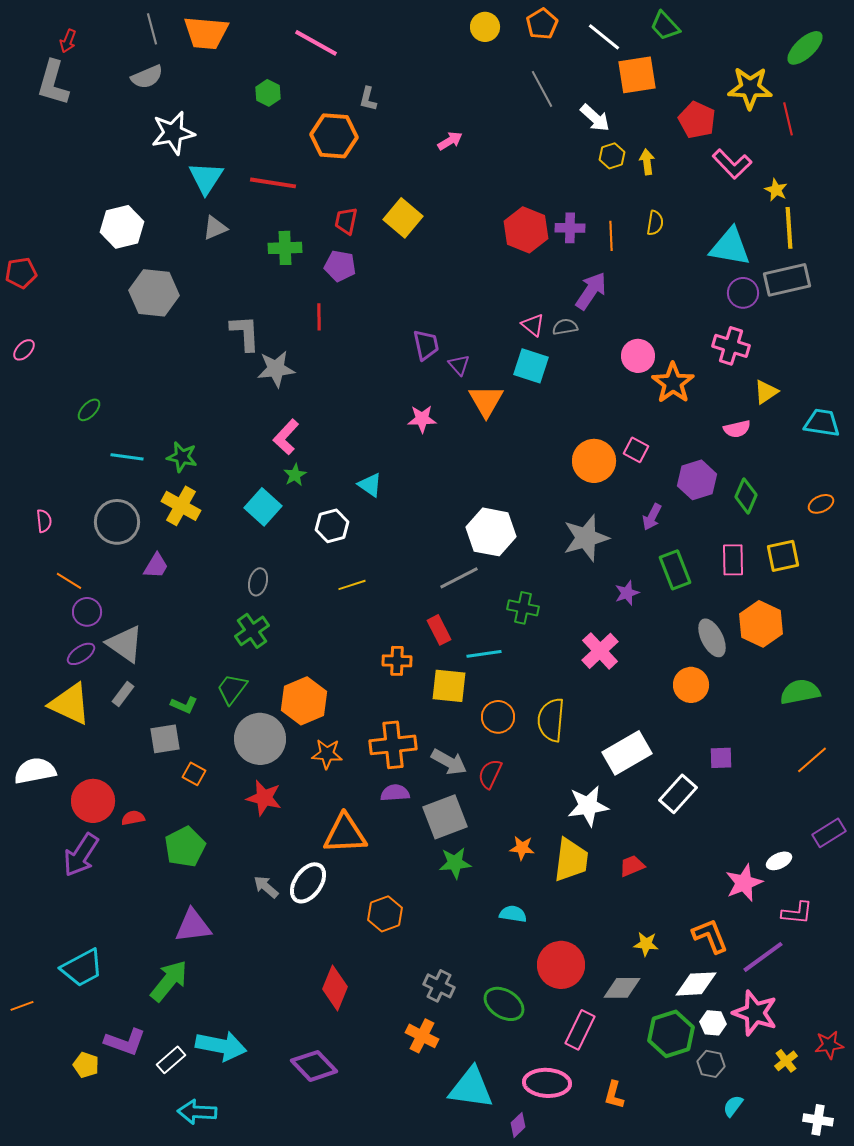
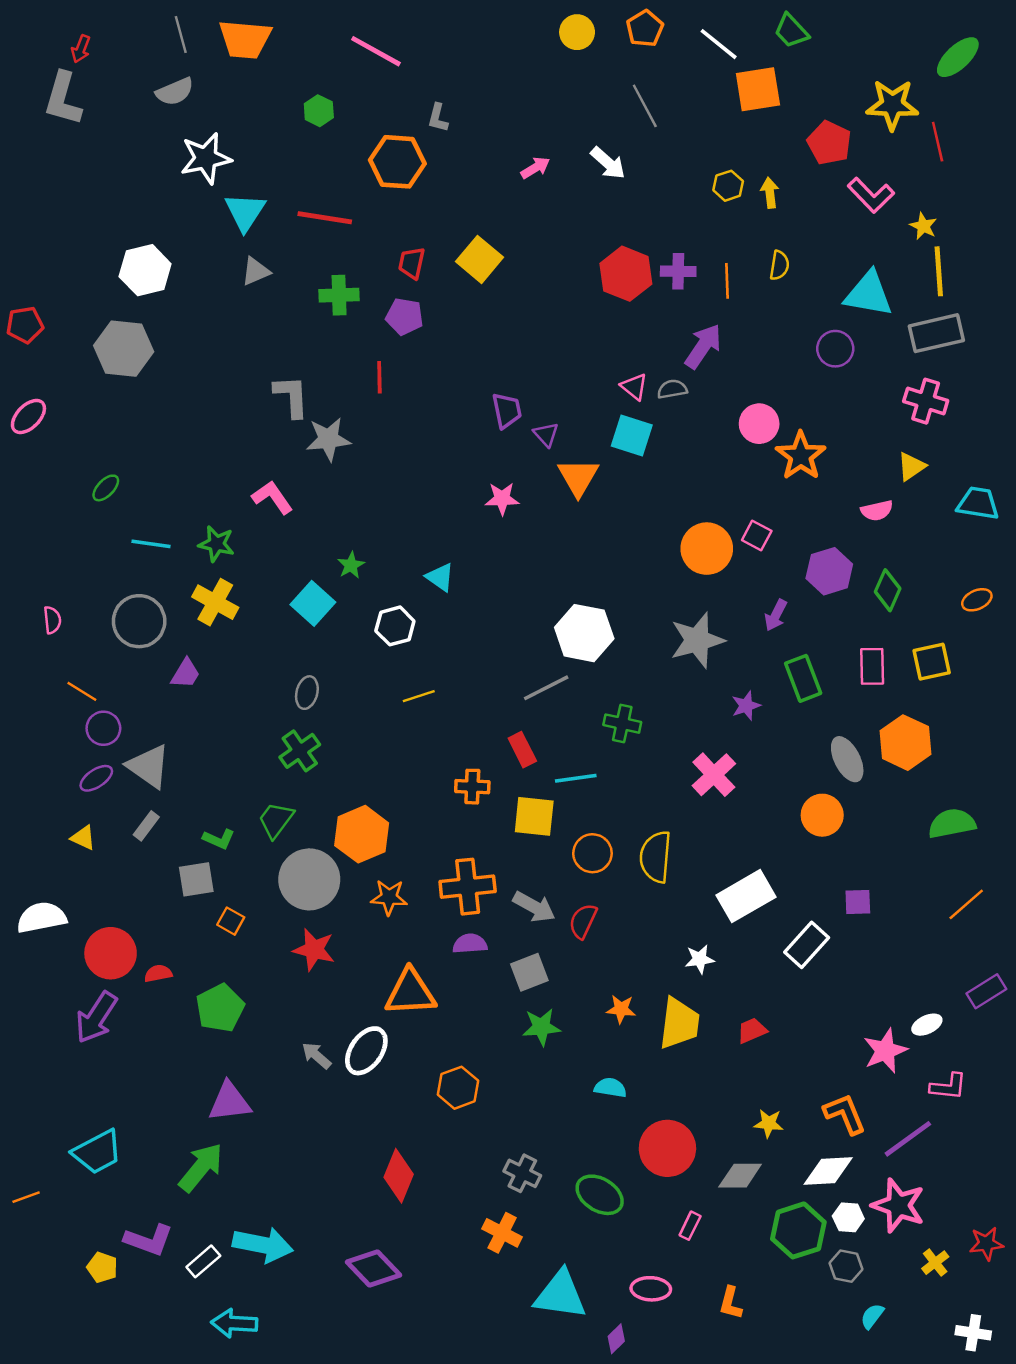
white arrow: (595, 118) -> (608, 163), moved
gray hexagon: (154, 293) -> (124, 349), moved
purple circle: (743, 293) -> (835, 349), moved
pink cross: (731, 346) -> (926, 401), moved
pink ellipse: (24, 350) -> (28, 416), size x1.4
pink L-shape: (286, 437) -> (272, 497), moved, turned 102
yellow triangle: (70, 704) -> (83, 838), size x0.5
white star: (588, 806) -> (700, 959), size x0.6
gray square: (445, 817) -> (529, 972), size x0.7
pink rectangle: (580, 1030) -> (690, 1226), size x0.6
pink ellipse: (547, 1083) -> (651, 1289), size x0.7

